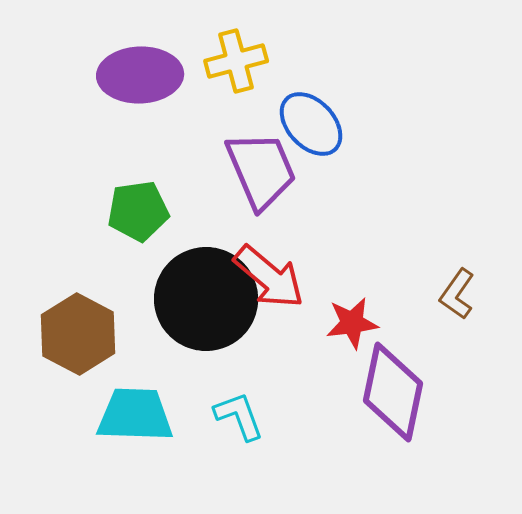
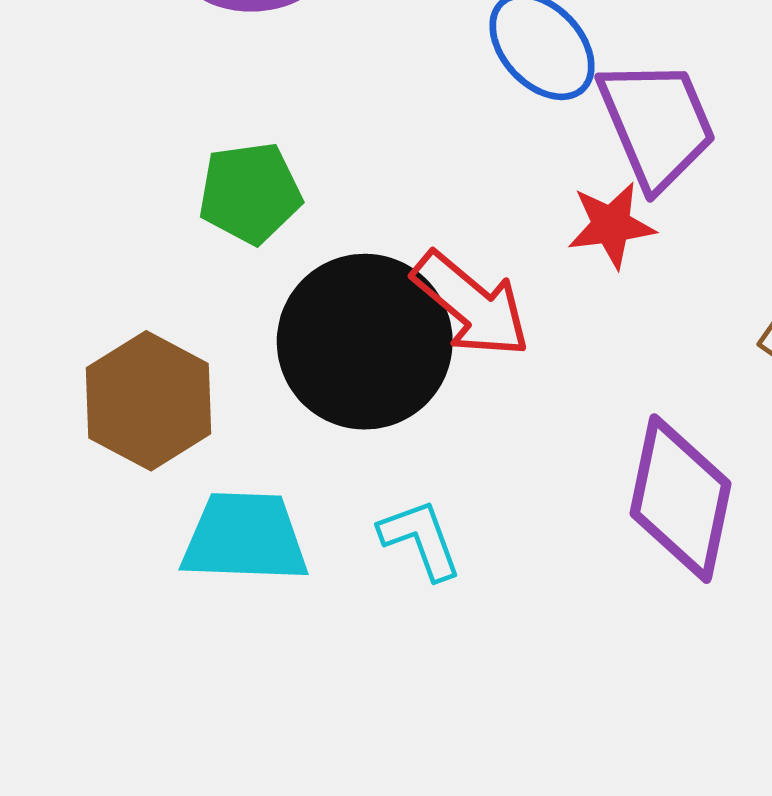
purple trapezoid: (261, 170) -> (657, 124), moved
red star: (352, 323) -> (611, 225), moved

